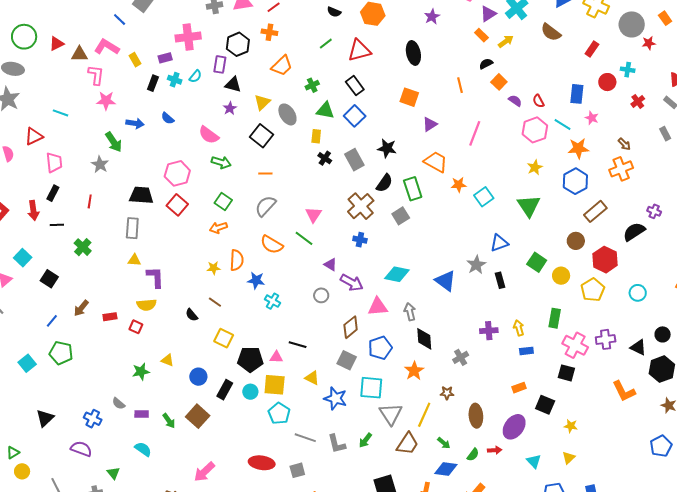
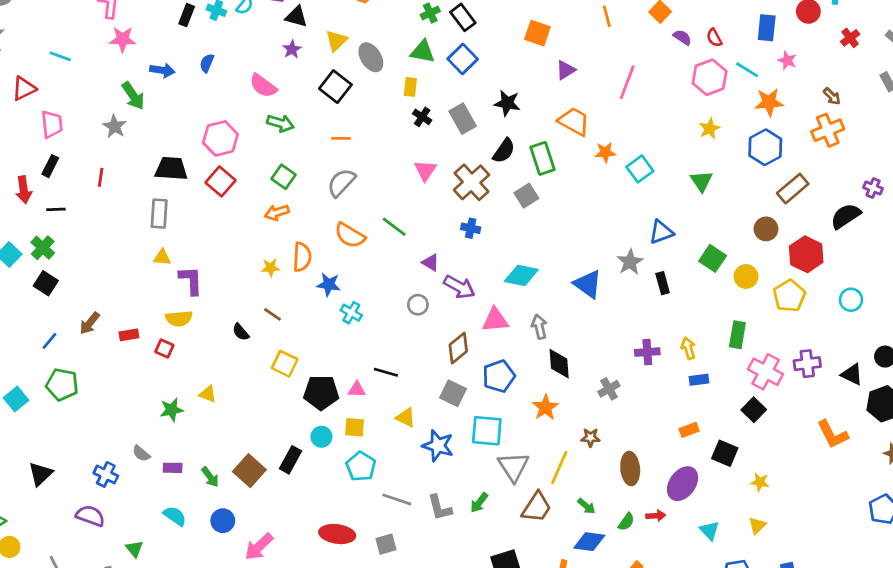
green cross: (312, 85) -> (430, 13), moved
blue semicircle: (168, 118) -> (207, 63), turned 72
green triangle: (529, 206) -> (701, 181), size x0.7
pink triangle: (313, 215) -> (425, 170), moved
green cross: (83, 247) -> (43, 248), moved
black square: (566, 373) -> (754, 410), turned 30
blue circle: (198, 377) -> (223, 521), moved
yellow square: (275, 385) -> (355, 427), size x0.7
black rectangle: (225, 390) -> (291, 460), moved

